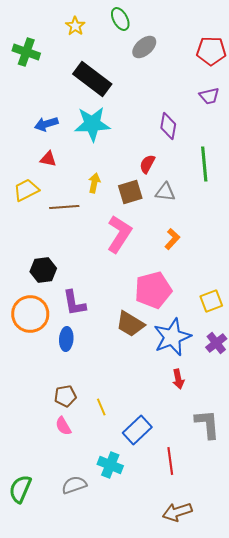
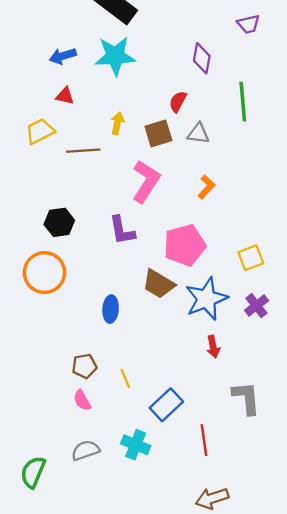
purple L-shape: (74, 303) -> (122, 230), moved
blue ellipse: (66, 339) -> (111, 309), moved
gray semicircle: (74, 485) -> (85, 450), moved

